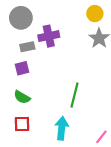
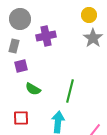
gray rectangle: (27, 47) -> (14, 46), moved, turned -64
green semicircle: (22, 97) -> (33, 89), moved

